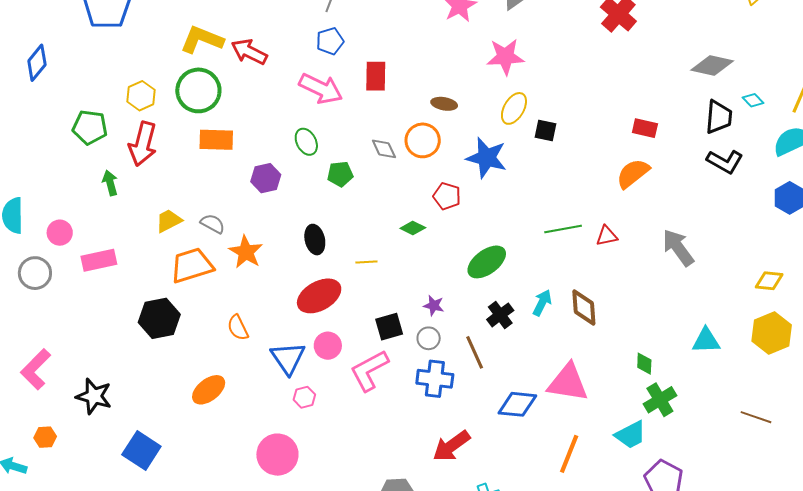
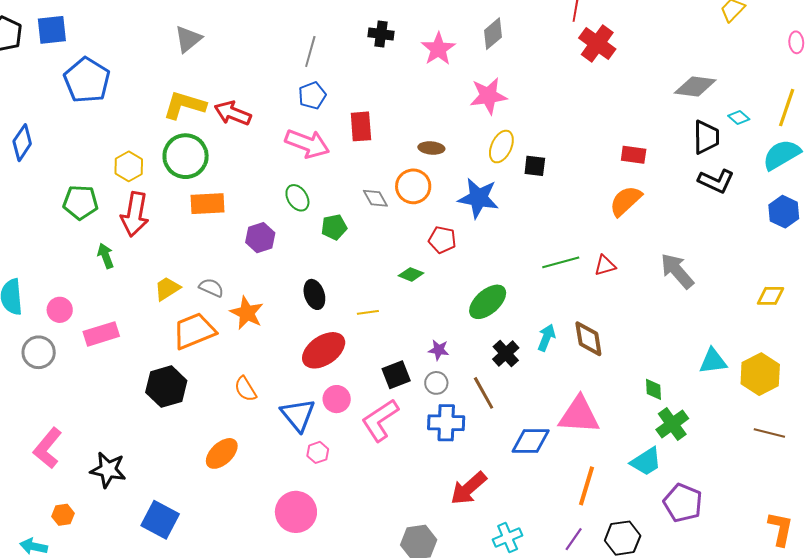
yellow hexagon: (772, 333) -> (760, 374), moved

